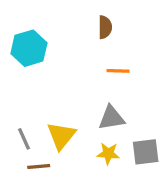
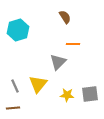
brown semicircle: (105, 27) -> (65, 17), turned -32
gray triangle: (112, 118) -> (58, 62), moved, turned -36
brown line: (39, 166) -> (13, 108), moved

